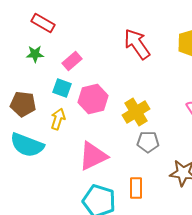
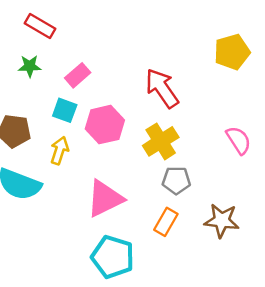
red arrow: (137, 44) -> (162, 88), moved
orange rectangle: (136, 188) -> (166, 222), moved, turned 30

